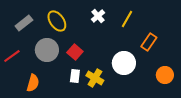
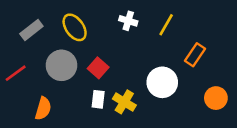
white cross: (98, 16) -> (128, 21), turned -32

